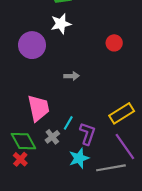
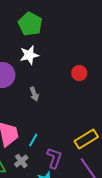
gray arrow: (71, 76) -> (34, 94), moved, turned 72
cyan line: (68, 123) -> (33, 140), moved

